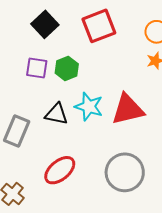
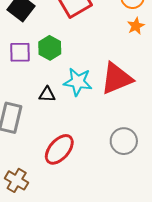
black triangle: (56, 114) -> (47, 94), size x0.7
gray circle: (125, 172) -> (124, 141), size x0.7

